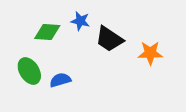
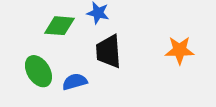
black trapezoid: (109, 39) -> (108, 51), moved, turned 52

